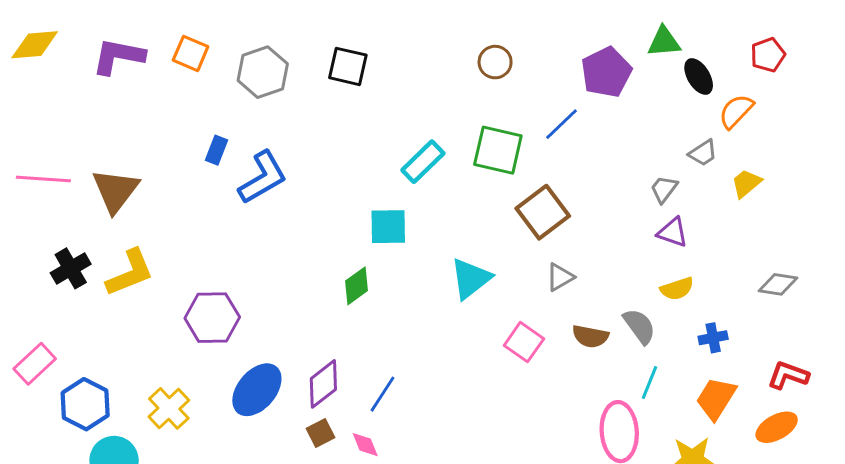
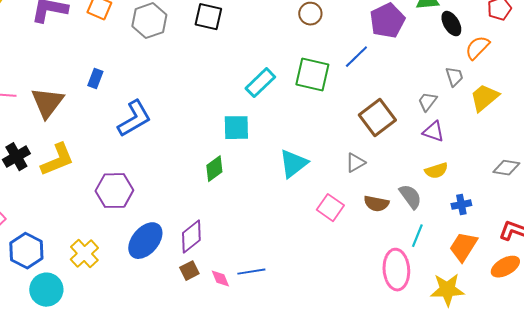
blue rectangle: (217, 150) -> (95, 79), moved
gray trapezoid: (703, 153) -> (454, 77), turned -75
blue L-shape: (263, 178) -> (134, 119), moved
yellow trapezoid: (746, 183) -> (484, 98), size x1.4
brown square: (543, 212) -> (377, 118), moved
blue line: (383, 394) -> (251, 272), moved, turned 48

